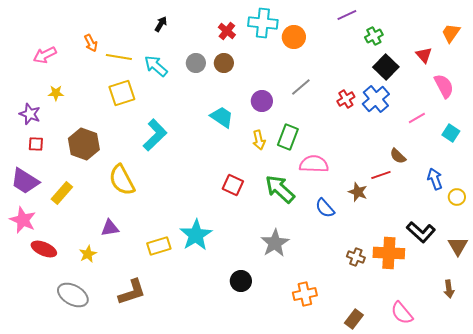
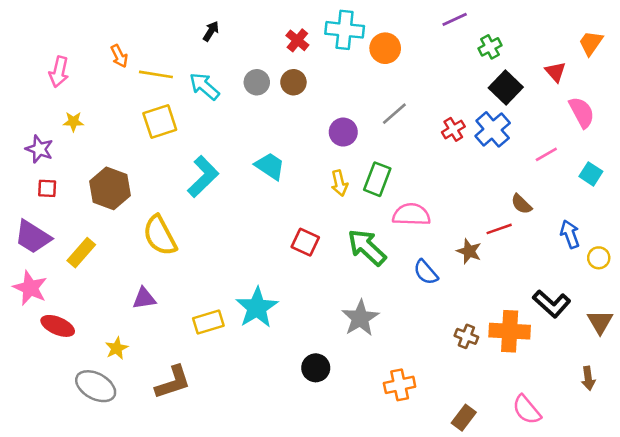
pink arrow: (45, 55) -> (59, 72), turned -50
cyan trapezoid: (222, 117) -> (270, 166), moved
yellow star: (88, 254) -> (117, 348), moved

